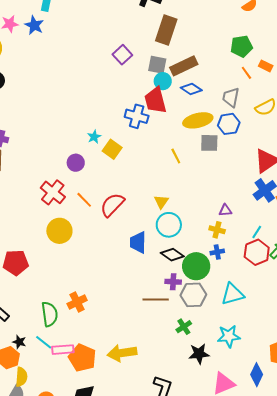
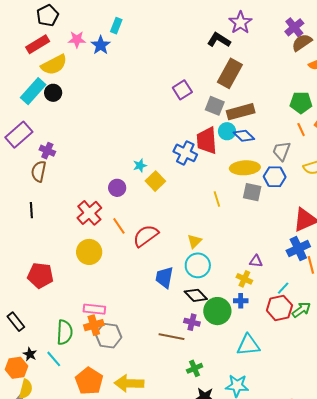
cyan circle: (163, 81) -> (227, 131), moved
gray hexagon: (193, 295) -> (109, 336), moved
pink rectangle: (63, 350) -> (94, 309), moved

